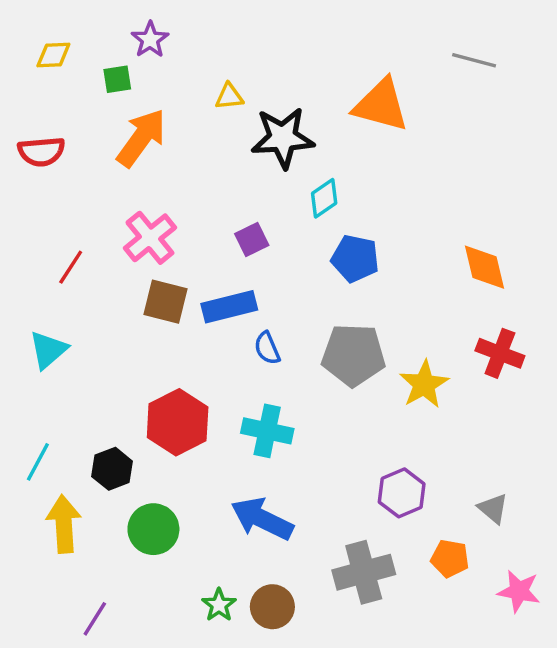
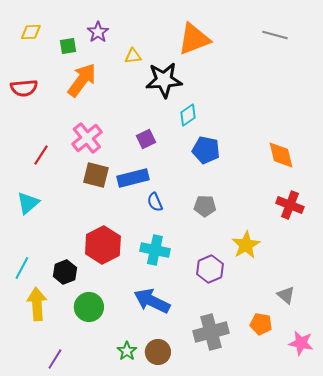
purple star: (150, 40) -> (98, 32), moved
orange triangle: (381, 105) -> (194, 39), moved, turned -36
gray pentagon: (353, 355) -> (205, 206), size x0.6
yellow star: (424, 384) -> (246, 245), moved
purple hexagon: (402, 493) -> (210, 269), moved

